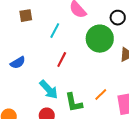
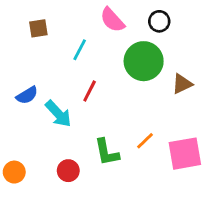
black circle: (118, 18) -> (159, 21), moved
cyan arrow: (49, 90) -> (58, 114), moved

